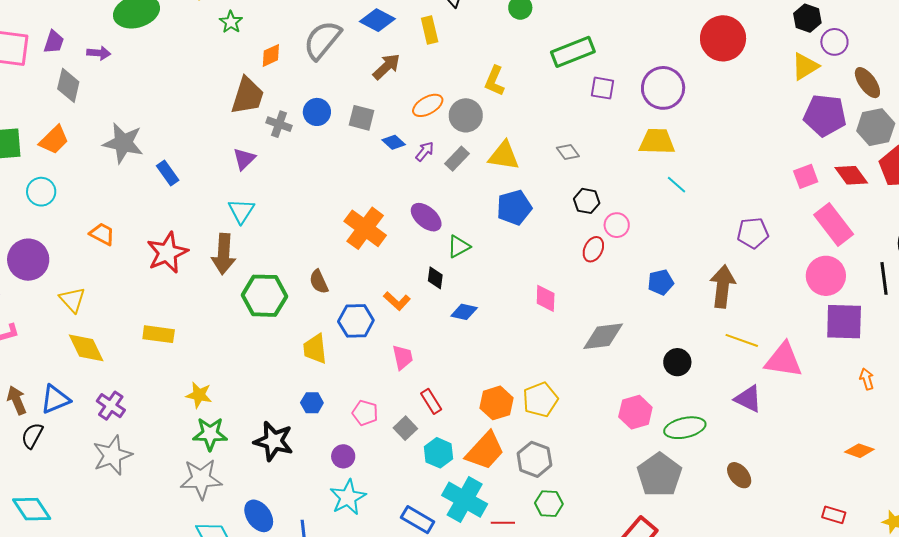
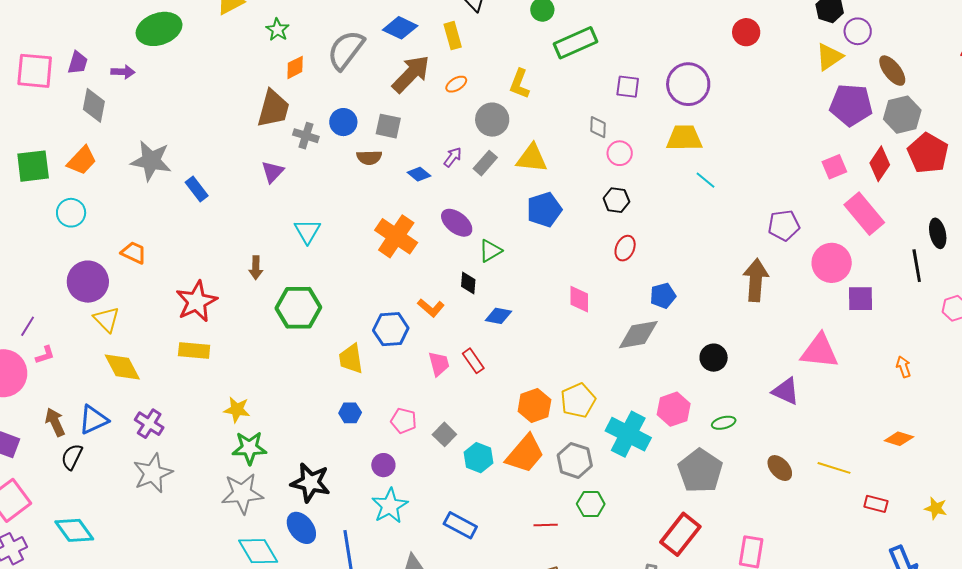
green star: (231, 22) -> (277, 30), moved
red circle: (723, 38) -> (746, 32), size x0.6
green rectangle: (573, 52) -> (575, 43), moved
brown arrow: (386, 67) -> (411, 74), size x1.4
orange ellipse: (428, 105) -> (456, 84), moved, size x0.7
blue diamond: (394, 142) -> (419, 174), moved
gray diamond: (568, 152) -> (598, 127), moved, turned 40
red diamond: (851, 175) -> (880, 164), turned 72
cyan triangle: (241, 211) -> (307, 231), moved
pink circle: (617, 225) -> (620, 153), moved
red star: (167, 253) -> (196, 301), moved
brown arrow: (224, 254) -> (256, 268), size x0.6
purple circle: (28, 260) -> (88, 282), moved
pink circle: (826, 276) -> (832, 263), moved
brown semicircle: (319, 282) -> (369, 158), moved, turned -65
blue pentagon: (661, 282) -> (663, 296), moved
purple square: (844, 322) -> (860, 299), moved, size x0.7
yellow line: (742, 340) -> (834, 468), moved
red rectangle: (431, 401) -> (473, 361), moved
green ellipse: (685, 428) -> (724, 423), size x0.6
black star: (274, 441) -> (311, 483), moved
cyan cross: (465, 500) -> (628, 434), moved

